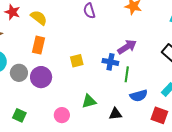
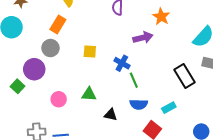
purple arrow: (127, 47) -> (143, 38), moved
gray circle: (19, 73) -> (50, 48), moved
green line: (127, 74) -> (134, 80), turned -49
purple circle: (41, 77) -> (34, 69), moved

